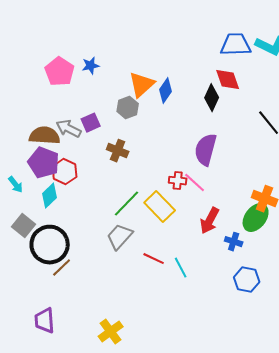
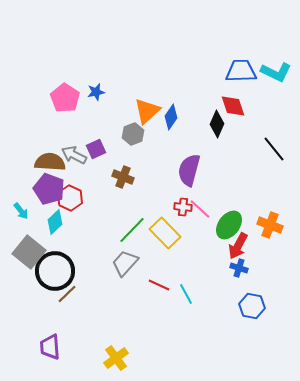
purple semicircle: (206, 150) -> (189, 170), moved
green ellipse: (256, 218) -> (229, 225), moved
red arrow: (210, 221) -> (238, 246), moved
gray square: (24, 226) -> (29, 252), size x1.4

